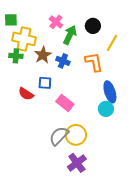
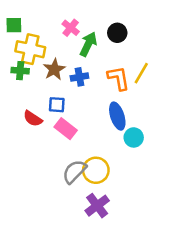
yellow line: (112, 43) -> (141, 73), moved
blue cross: (63, 61) -> (79, 77), turned -32
blue ellipse: (110, 92) -> (117, 116), moved
pink rectangle: (65, 103) -> (66, 129), moved

